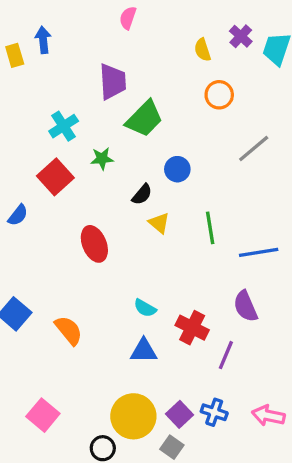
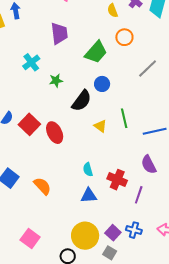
green trapezoid: (144, 119) -> (96, 52), moved
red square: (55, 177) -> (29, 124), moved
black semicircle: (142, 194) -> (82, 101), size x1.6
yellow triangle: (159, 223) -> (100, 126), moved
cyan semicircle: (145, 308) -> (88, 169), turned 48

